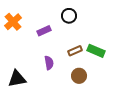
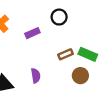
purple semicircle: (49, 63) -> (36, 76), moved
brown circle: (79, 76) -> (80, 76), moved

